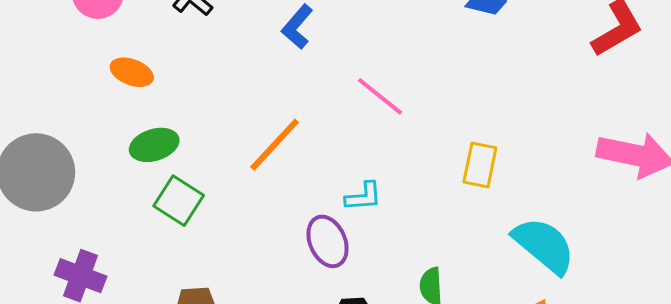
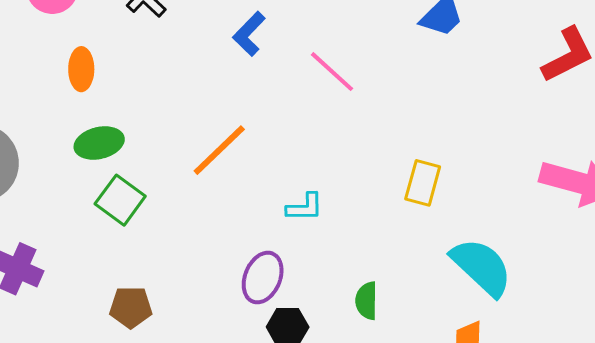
orange ellipse: (132, 72) -> (81, 69), turned 66
pink line: (380, 96) -> (332, 72), moved
purple ellipse: (328, 241) -> (263, 278), moved, turned 42

